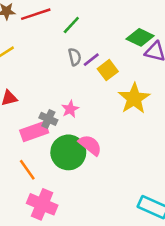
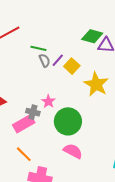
green line: (71, 25) -> (38, 48), moved, turned 70
pink semicircle: (90, 145) -> (73, 151), moved
green circle: (68, 152) -> (68, 121), moved

